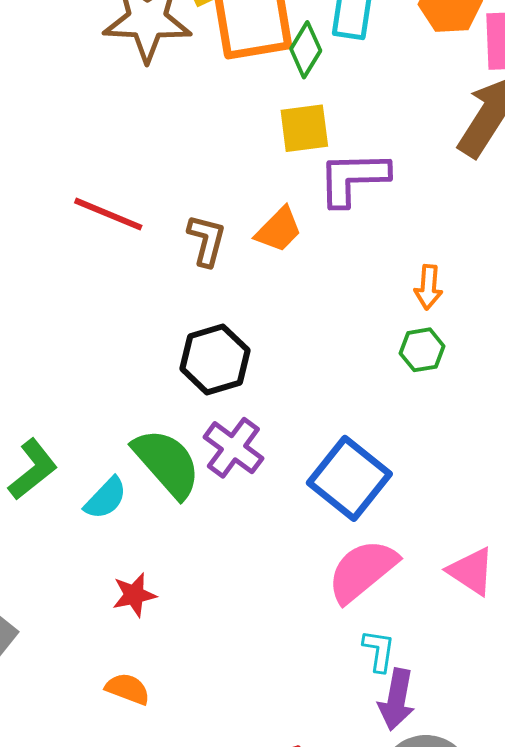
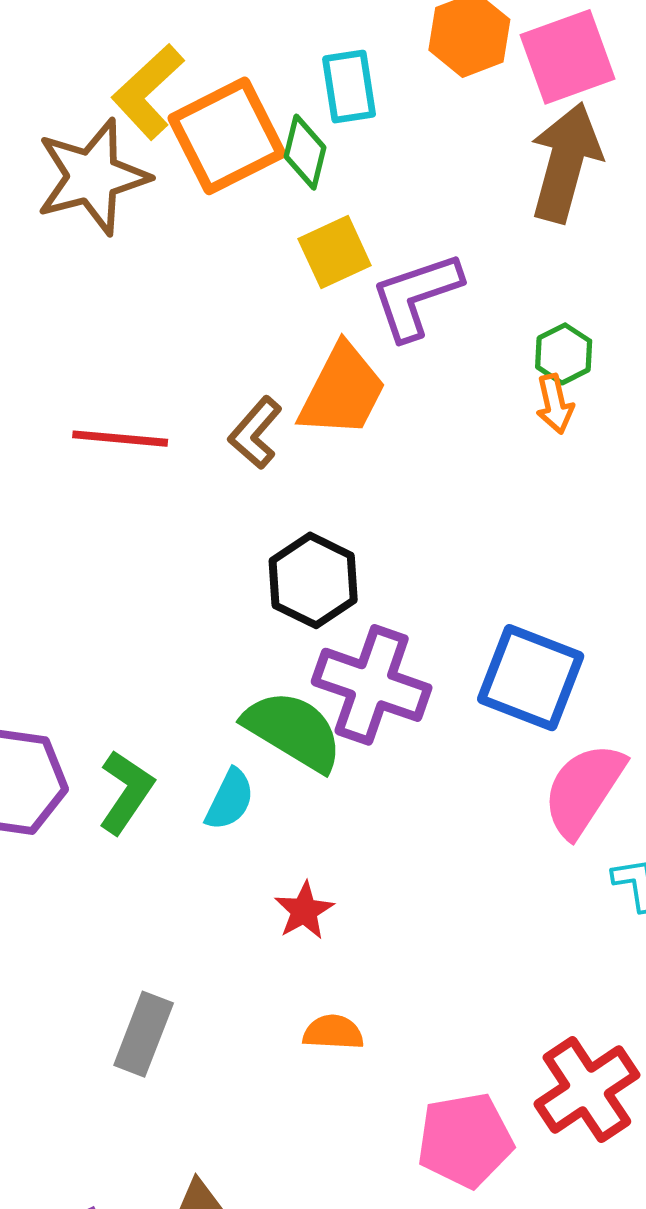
orange trapezoid: (279, 230) -> (342, 391), size x1.5
brown L-shape: (207, 240) -> (255, 433), turned -136
green hexagon: (422, 350) -> (564, 354), moved
purple cross: (233, 448) -> (372, 685), size x1.4

